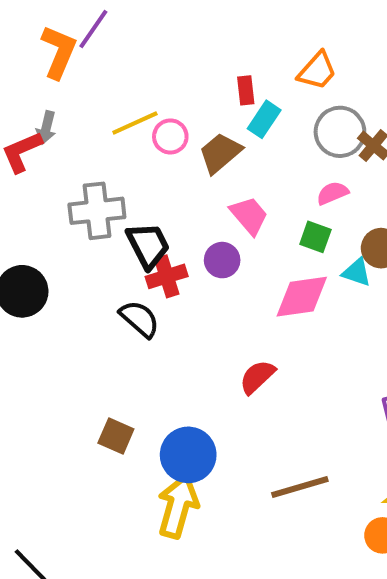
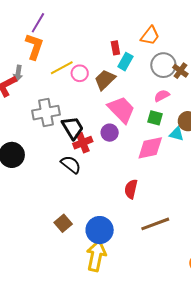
orange L-shape: (59, 52) -> (34, 47), moved
pink trapezoid: (249, 216) -> (121, 110), size x1.4
red semicircle: (257, 377) -> (131, 189), turned -30
brown square: (116, 436) -> (63, 223), turned 30
brown line: (300, 487) -> (155, 224), moved

